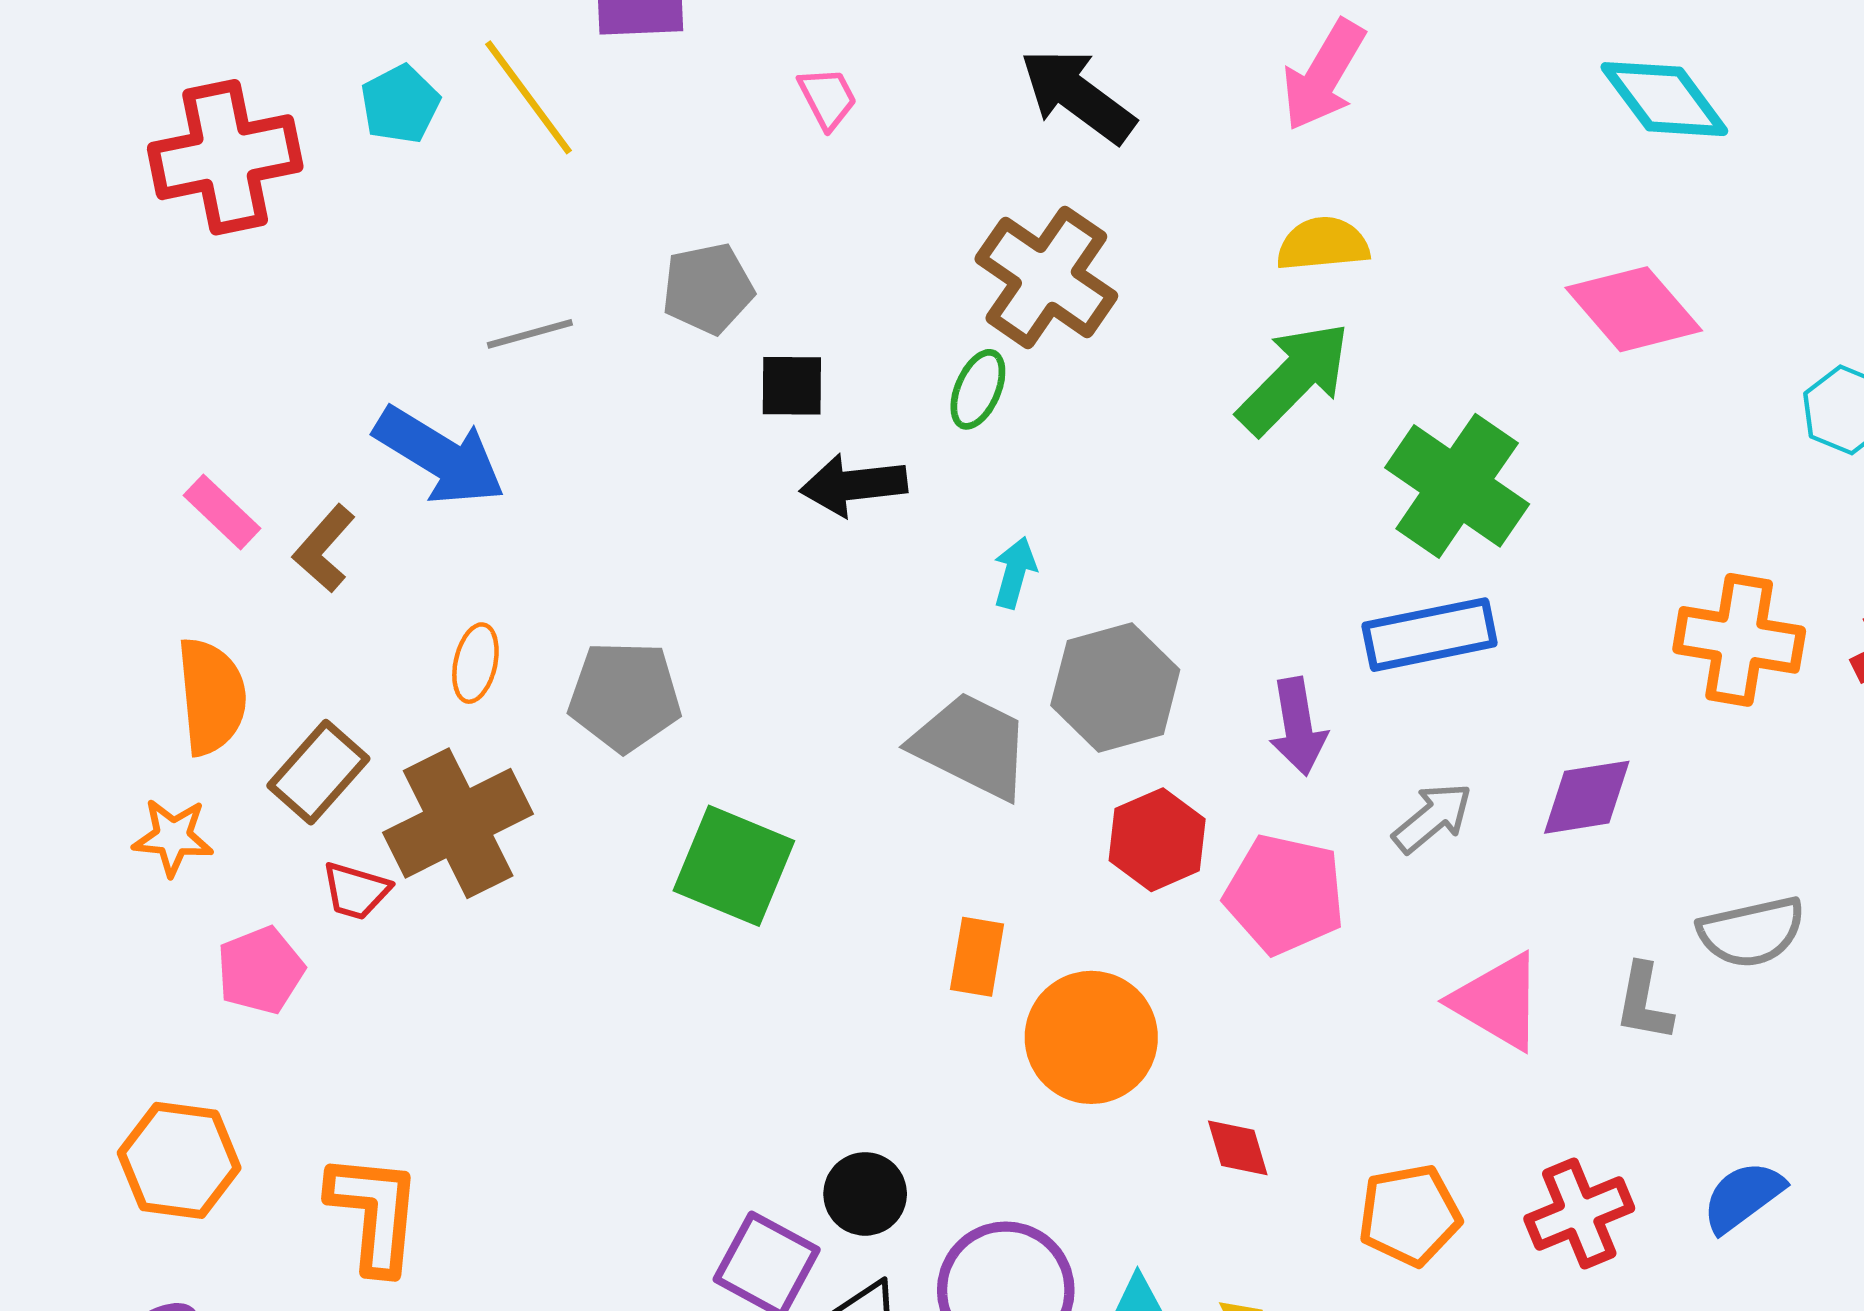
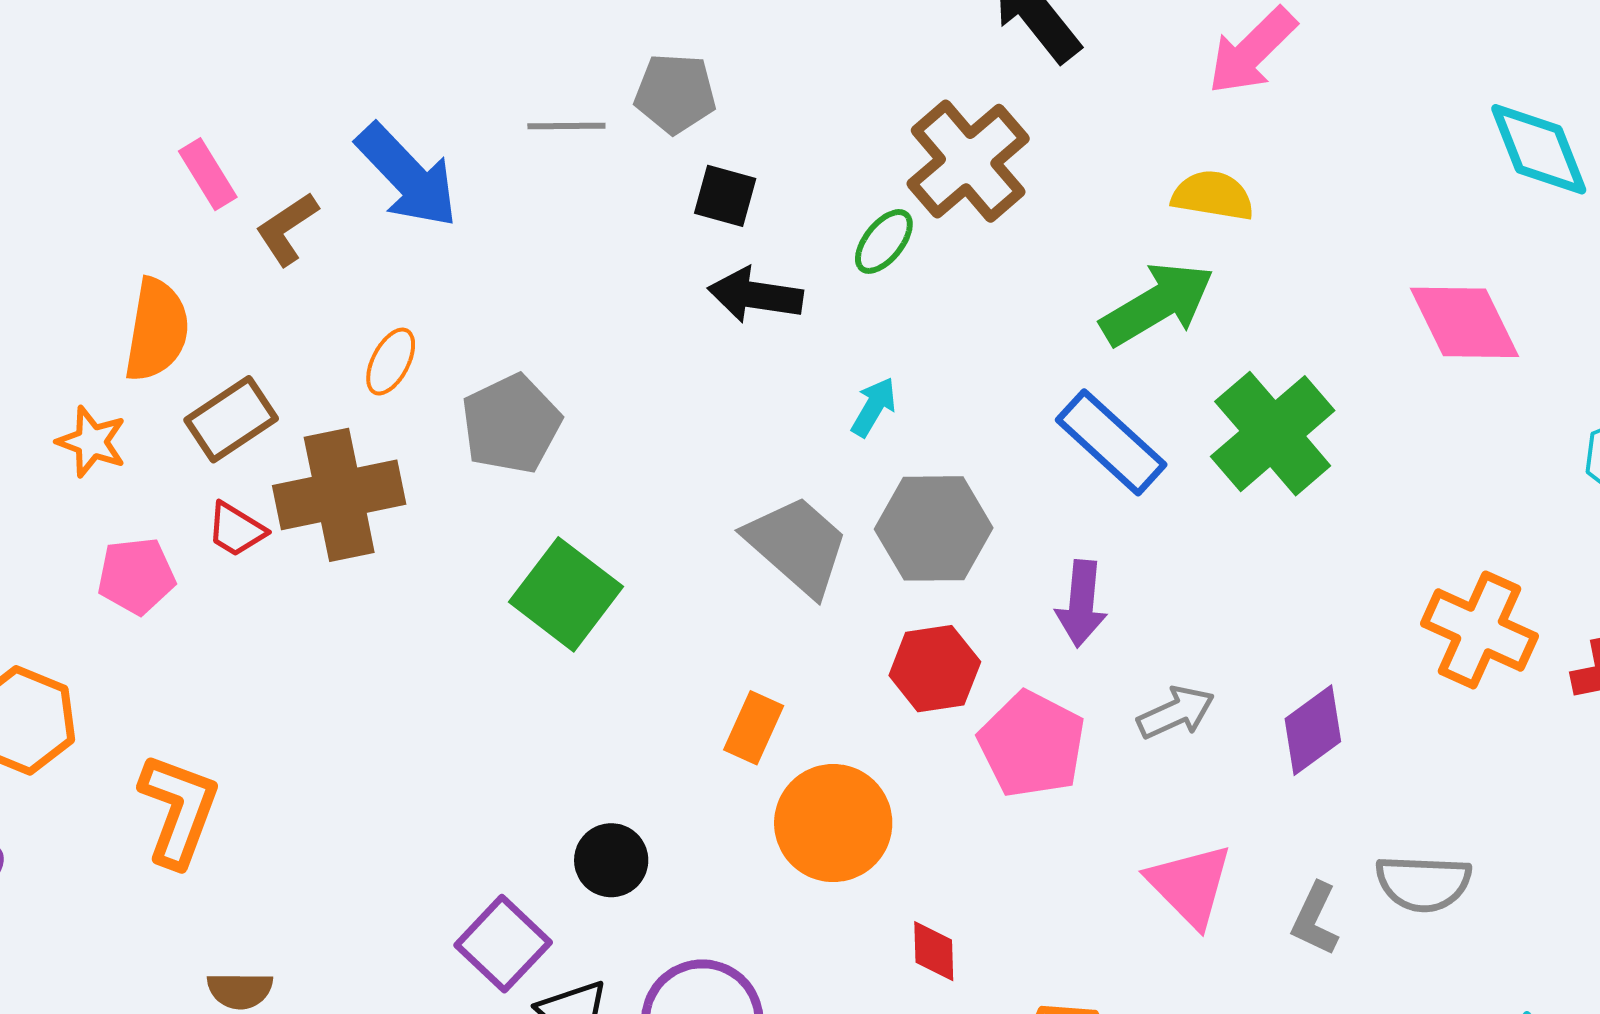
gray line: (530, 334) -> (566, 126), moved
blue rectangle: (1430, 635) -> (1111, 442), moved, turned 39
gray pentagon: (625, 696) -> (511, 424), turned 30
purple diamond: (1587, 797) -> (1313, 730), turned -42
black circle: (865, 1194) -> (611, 860), moved

